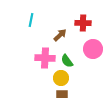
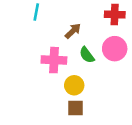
red cross: (83, 23) -> (115, 15), moved
green semicircle: (67, 61) -> (87, 55), moved

